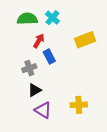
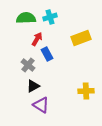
cyan cross: (52, 18) -> (50, 17), turned 32
gray cross: (29, 68) -> (28, 65), turned -32
yellow cross: (79, 105) -> (86, 91), moved

